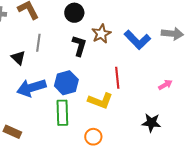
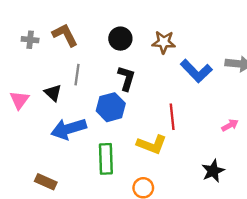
brown star: (101, 34) -> (164, 42), moved, turned 30
blue hexagon: (66, 83) -> (111, 107), moved
black star: (151, 123) -> (213, 171), turned -30

